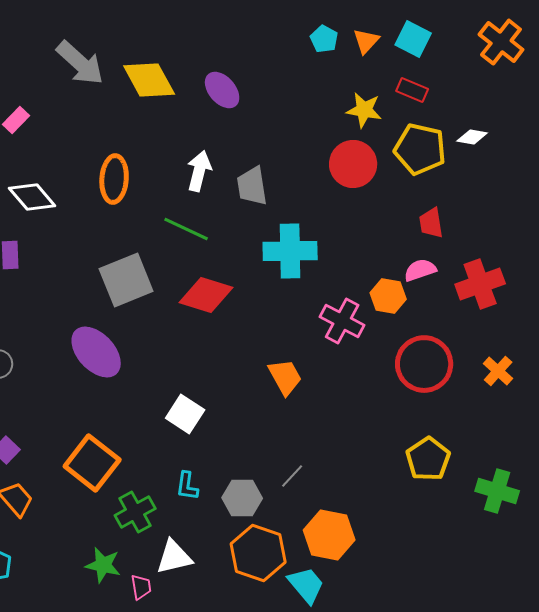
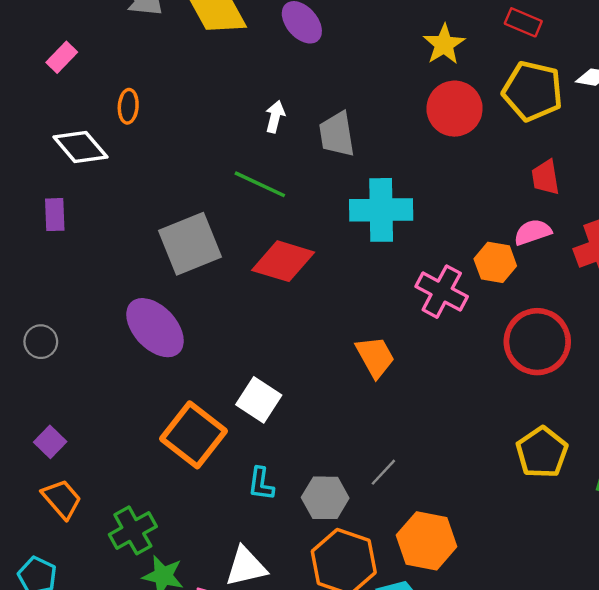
yellow star: (364, 110) -> (444, 44), moved, turned 30
white arrow: (199, 171) -> (275, 117), size x0.7
orange ellipse: (114, 179) -> (128, 106), moved, size x0.6
orange square: (92, 463) -> (193, 435), moved
green cross: (135, 512) -> (133, 530), moved

